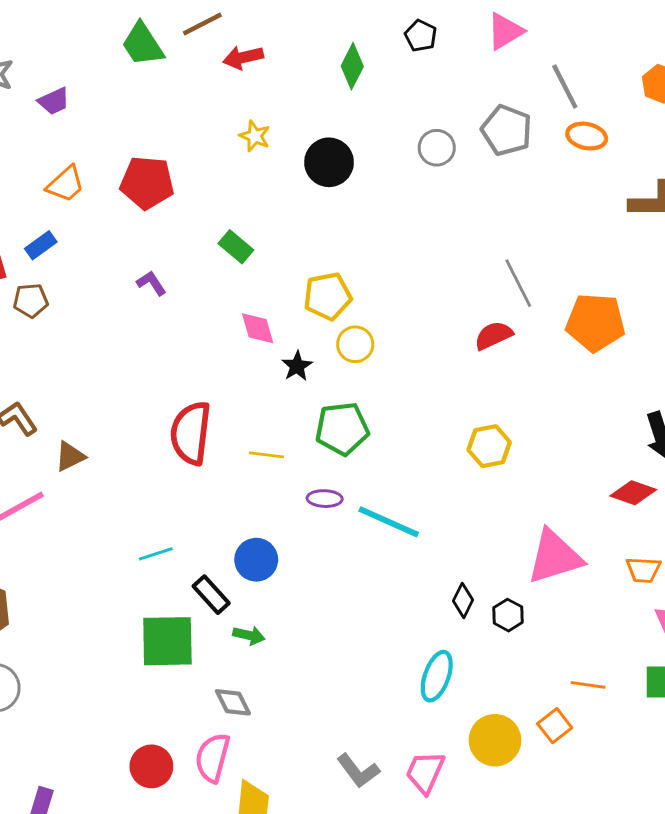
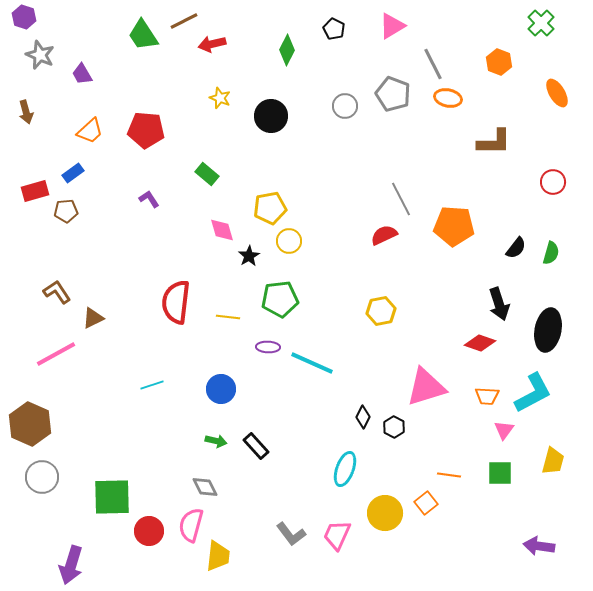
purple trapezoid: (54, 101) -> (82, 74), turned 85
black rectangle: (211, 595) -> (256, 446), moved
green square: (167, 641) -> (112, 497), moved

